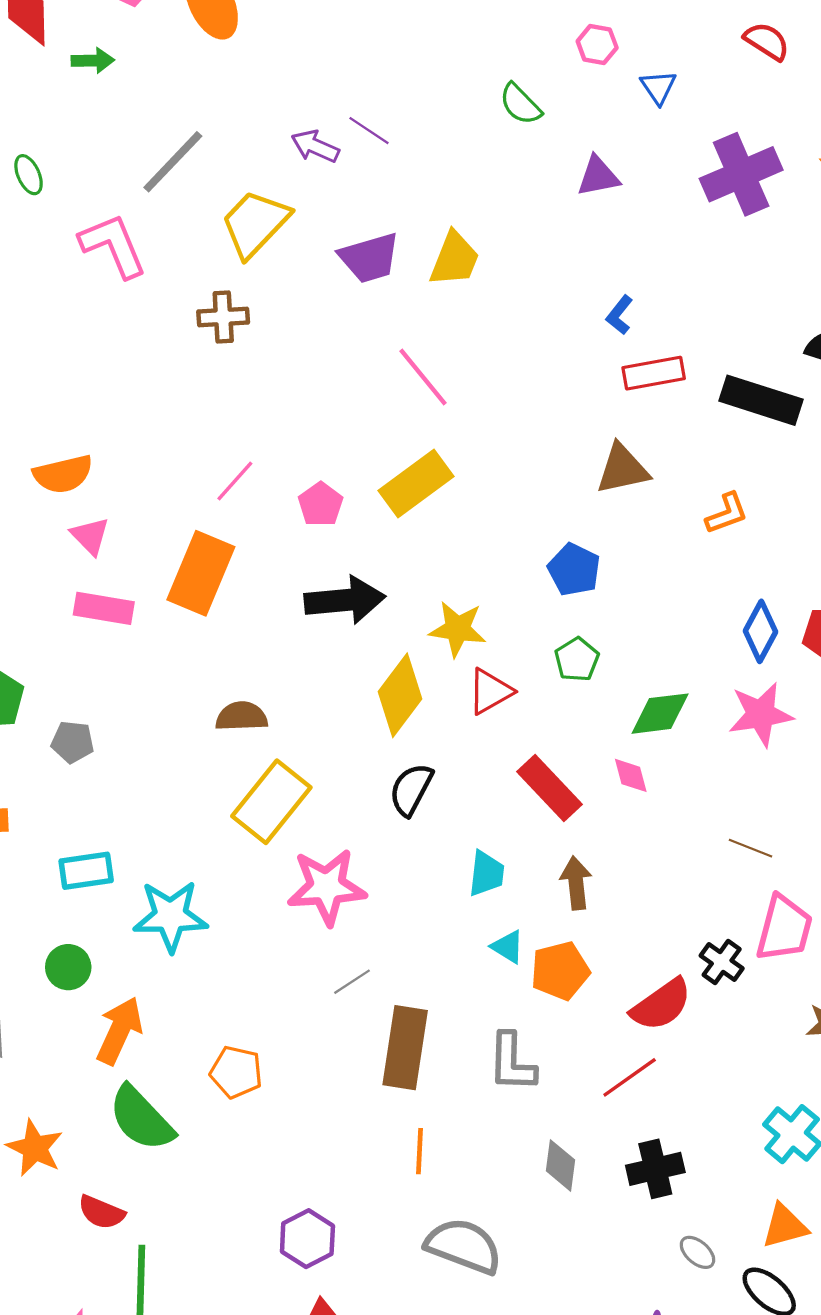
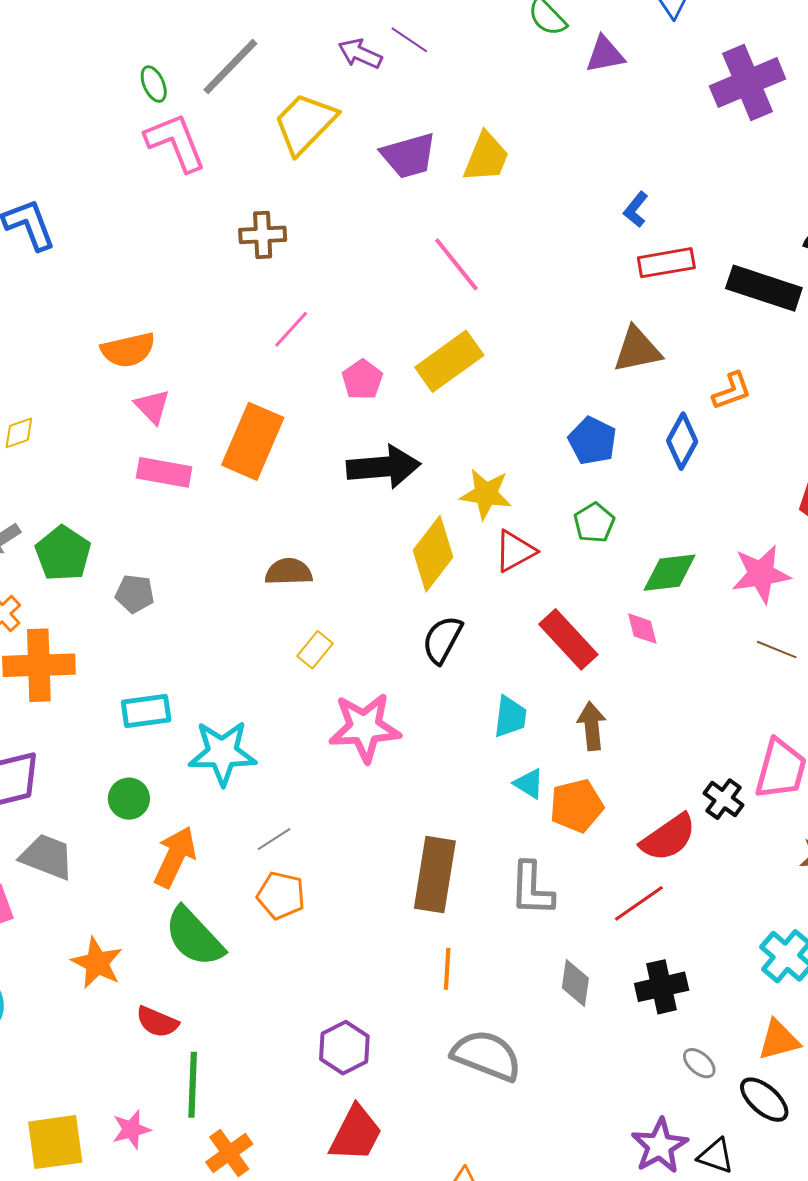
green ellipse: (29, 175) -> (154, 84), moved
purple triangle: (598, 176) -> (605, 54), moved
brown cross: (223, 317) -> (263, 235), moved
pink line: (235, 481) -> (291, 329), moved
blue diamond: (760, 631) -> (682, 441), moved
yellow rectangle: (271, 802) -> (315, 650), size x0.5
brown line: (750, 848) -> (777, 650), moved
gray line: (352, 982) -> (274, 839), moved

